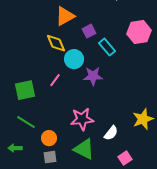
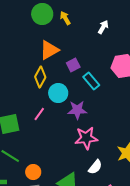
yellow diamond: (56, 43) -> (40, 77), turned 50
pink star: (82, 119) -> (86, 138), moved

